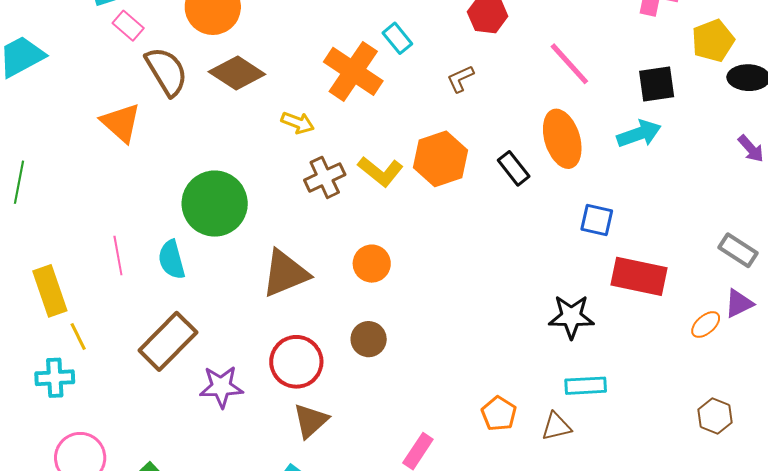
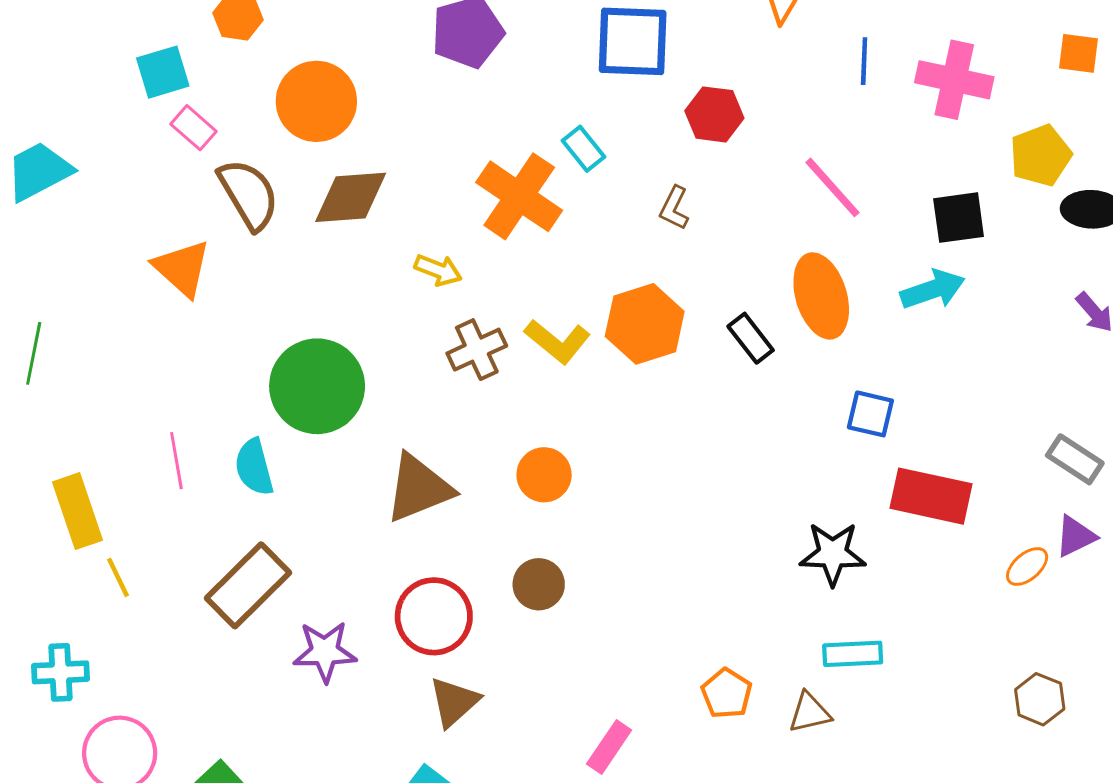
brown diamond: (237, 73) -> (351, 197), turned -38
brown L-shape: (460, 79) -> (674, 208), turned -40
cyan cross: (55, 378) -> (60, 672), moved

